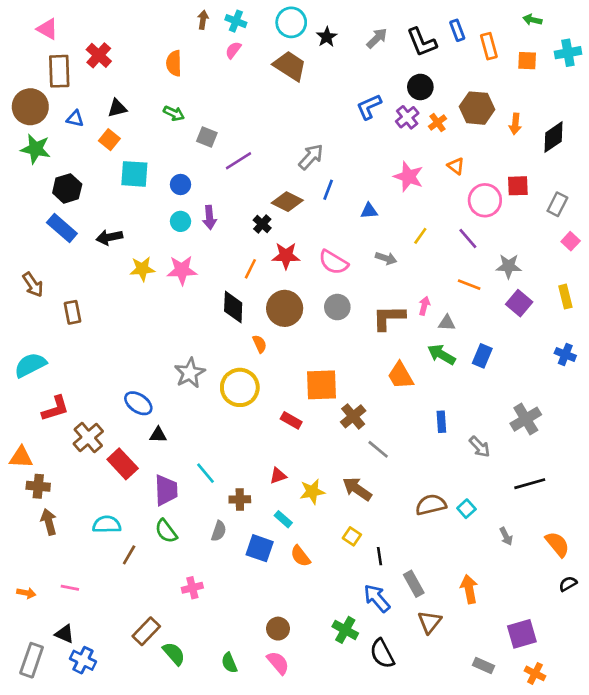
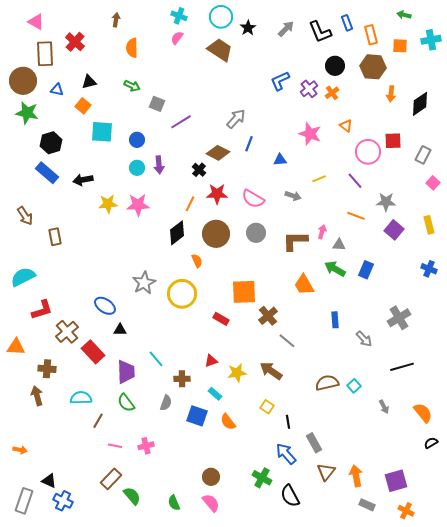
brown arrow: (203, 20) -> (116, 20), moved
black circle: (420, 87) -> (335, 66), moved
brown hexagon: (477, 108) -> (373, 67), moved
yellow line: (420, 236) -> (319, 179), turned 32
black diamond: (233, 307) -> (177, 233), turned 50
brown cross: (38, 486) -> (47, 369), moved
pink line: (70, 588) -> (115, 446), moved
orange arrow: (469, 589) -> (356, 476), moved

